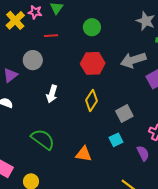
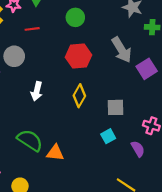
gray arrow: (133, 60) -> (122, 50), turned -100
gray square: (124, 113) -> (116, 107), turned 30
orange triangle: (84, 154) -> (55, 153), moved

